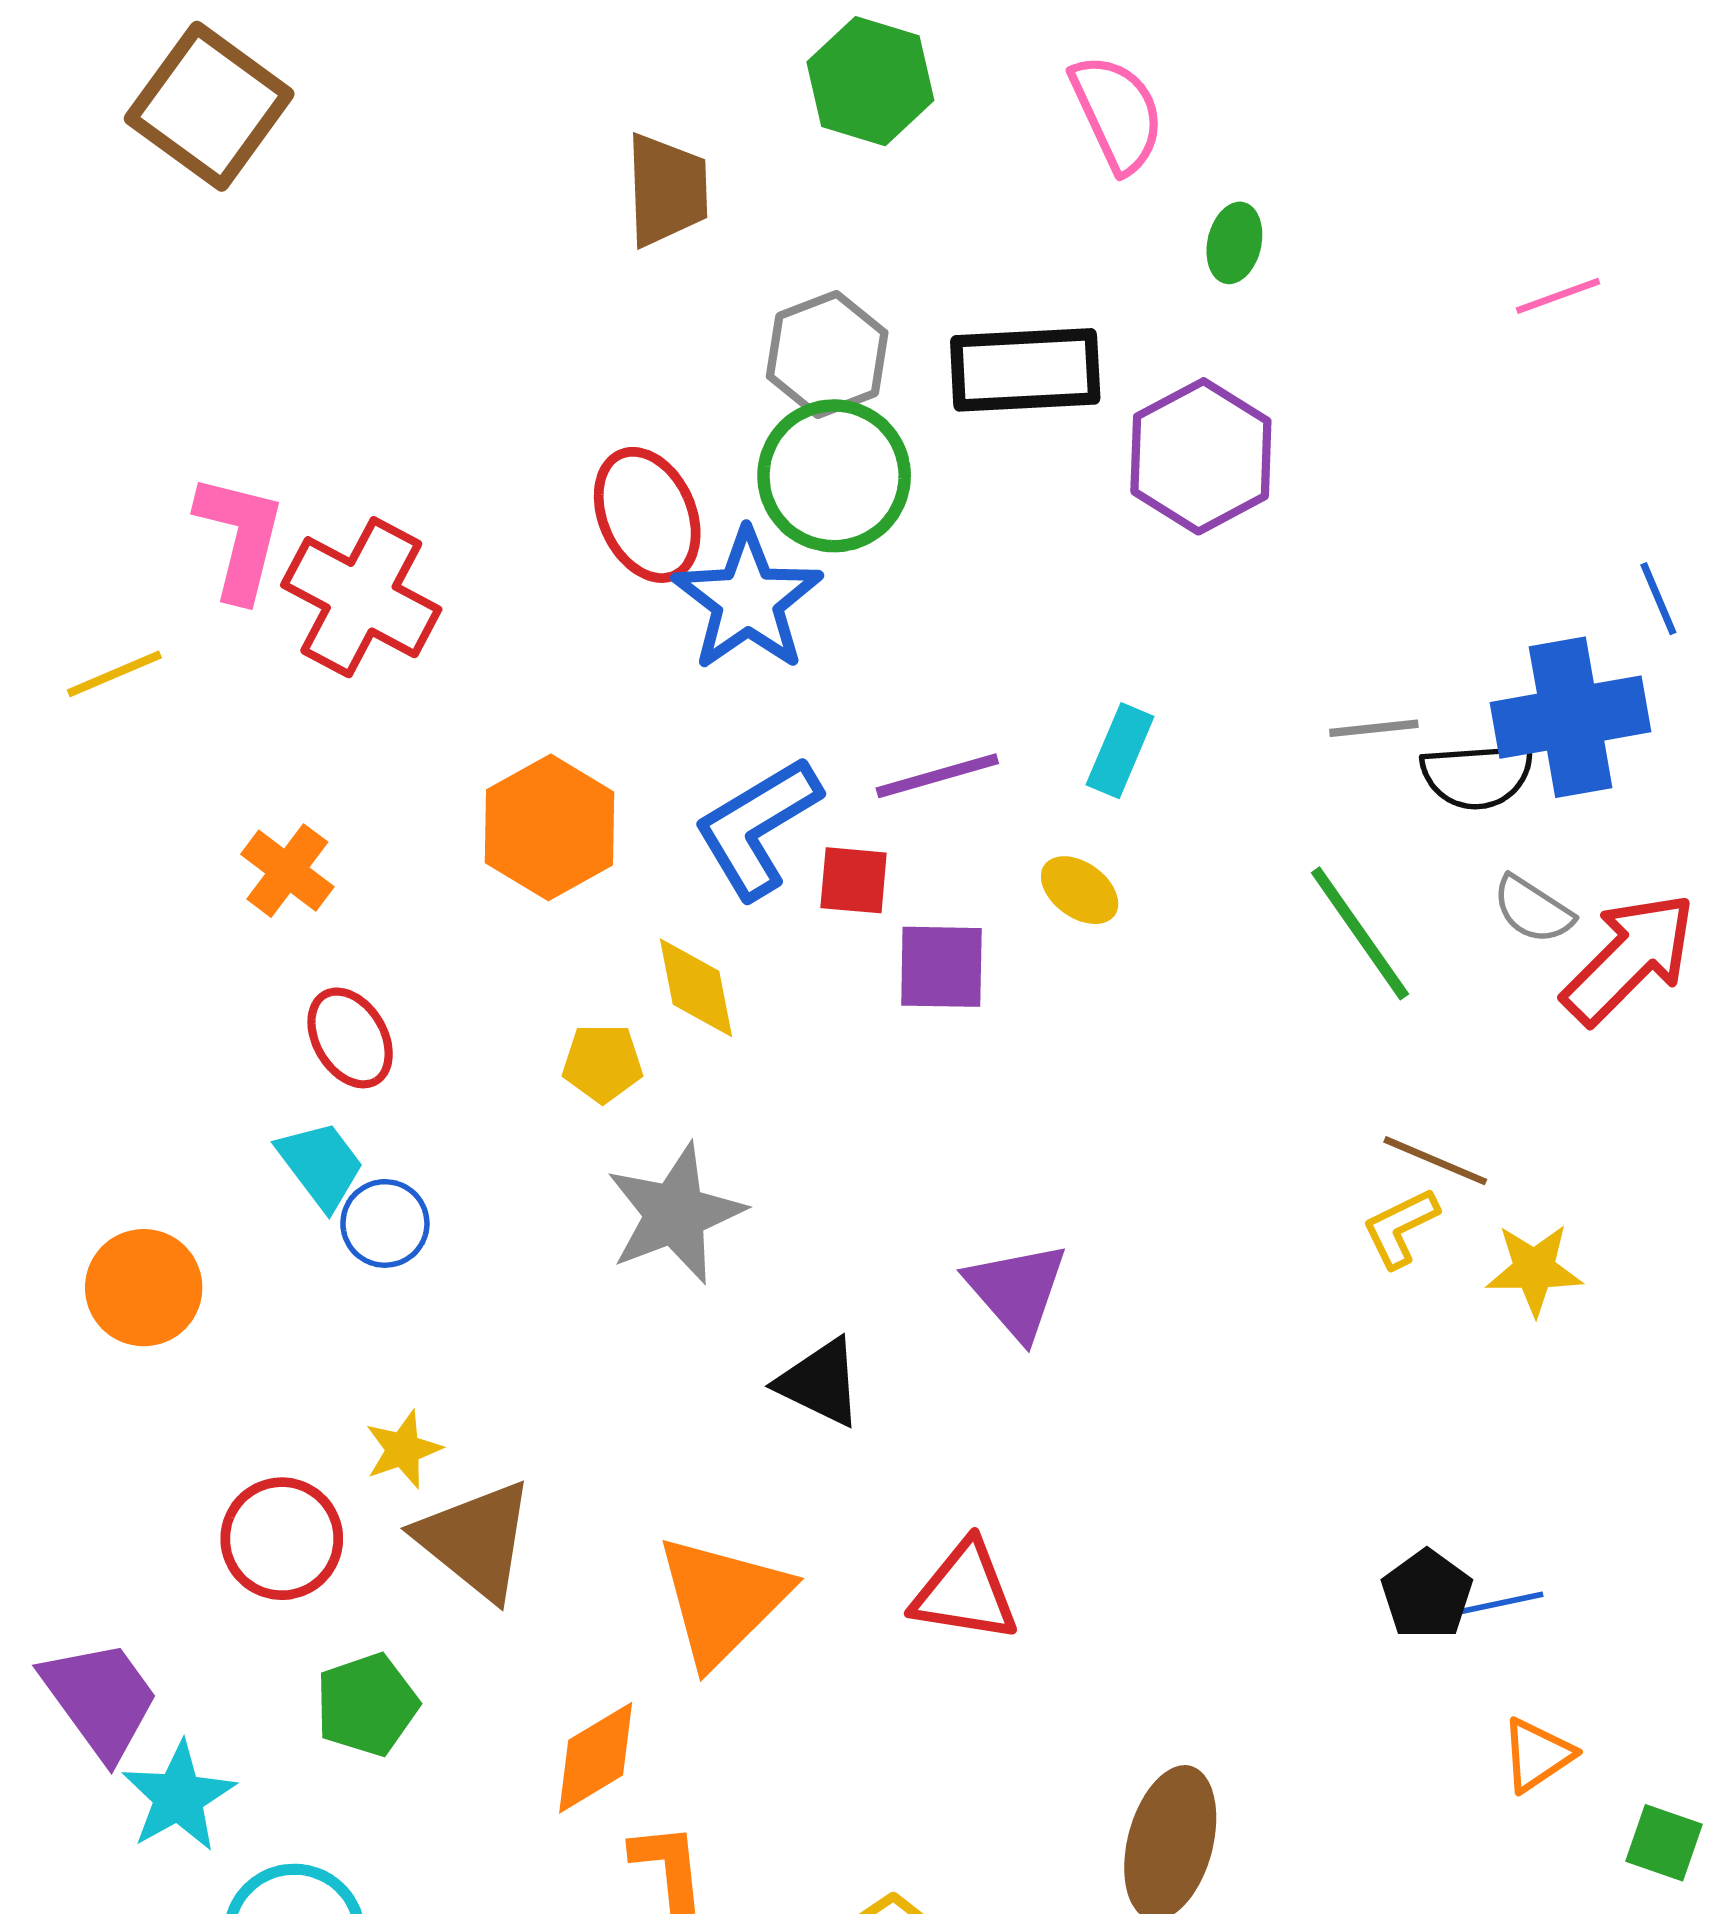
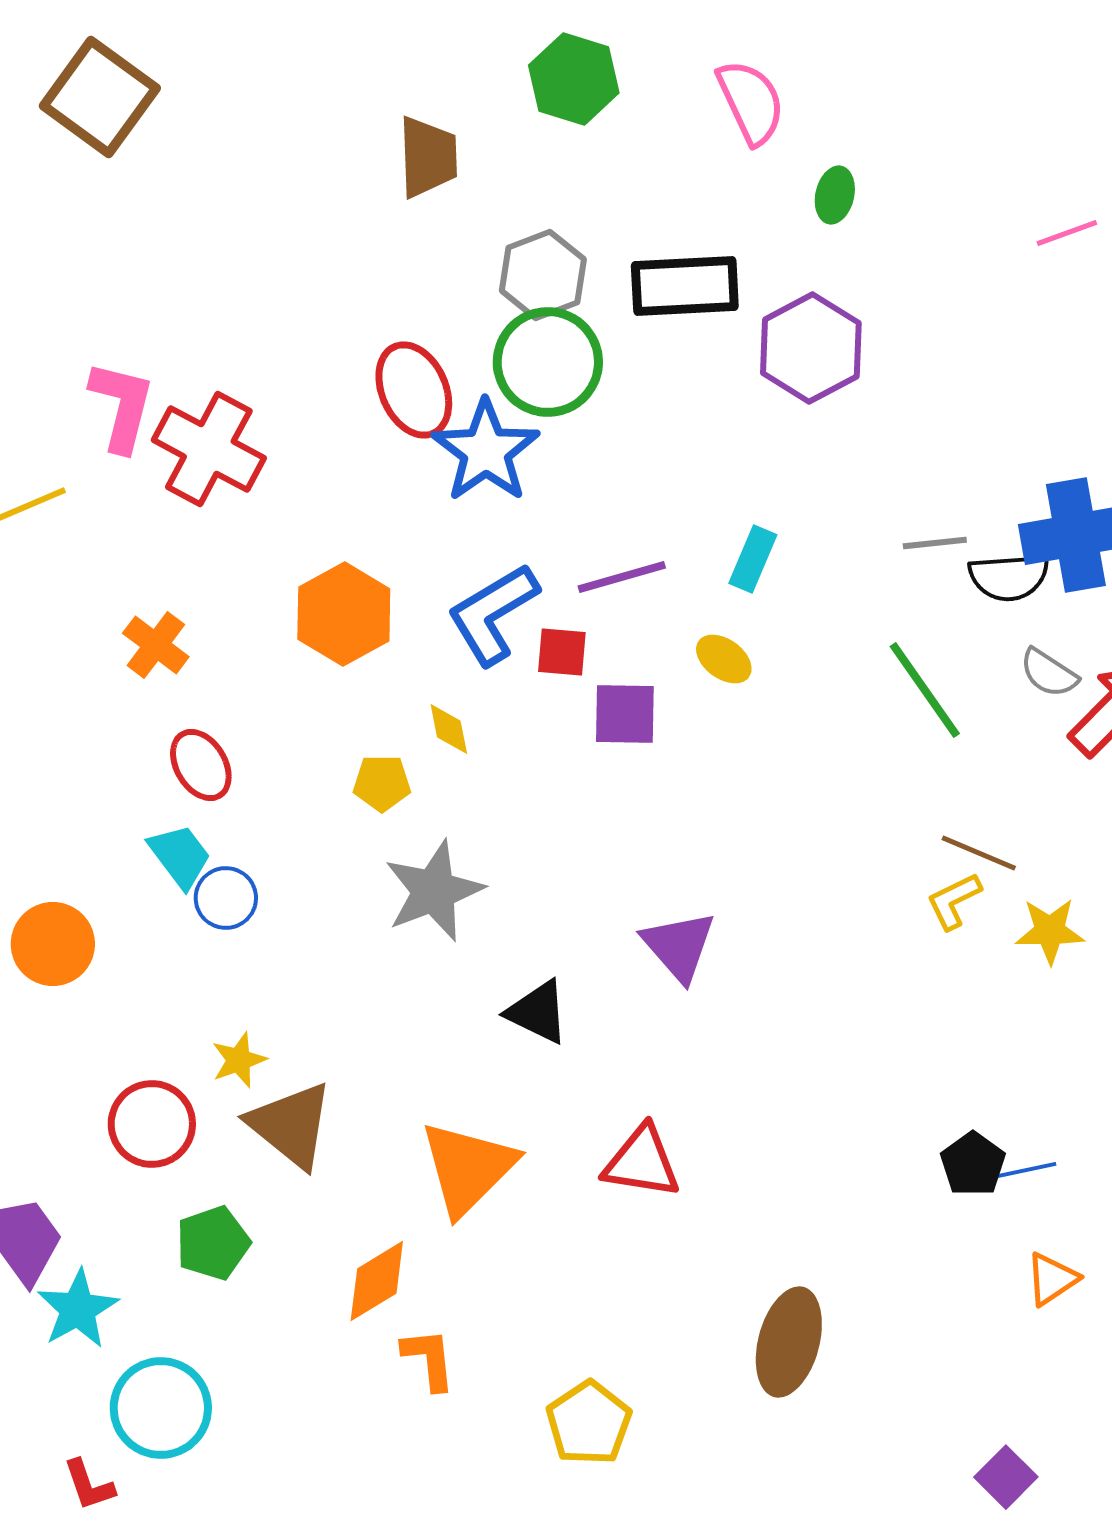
yellow diamond: (696, 988) -> (449, 729), size x0.7

